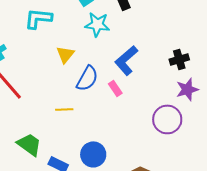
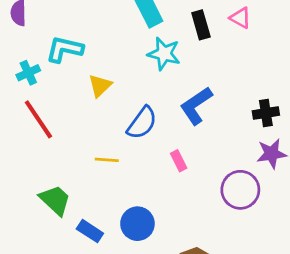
cyan L-shape: (38, 18) -> (65, 49), moved
yellow triangle: (65, 54) -> (100, 86), moved
pink rectangle: (115, 88) -> (179, 161), moved

